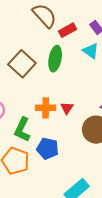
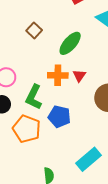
green ellipse: (55, 59) -> (70, 43), moved, turned 30
brown square: (22, 64) -> (34, 30), size x0.6

